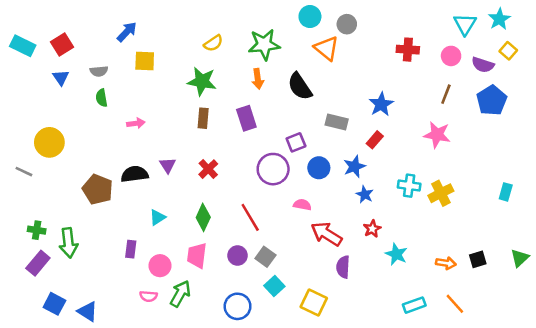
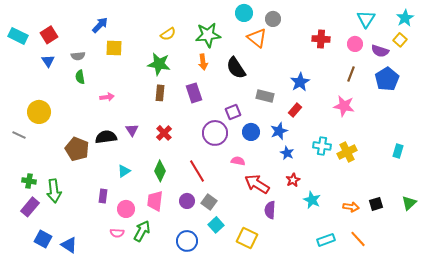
cyan star: (499, 19) -> (405, 18), moved

